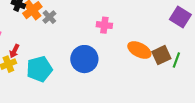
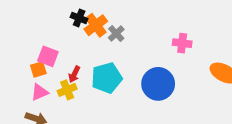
cyan pentagon: (39, 69) -> (107, 78), moved

